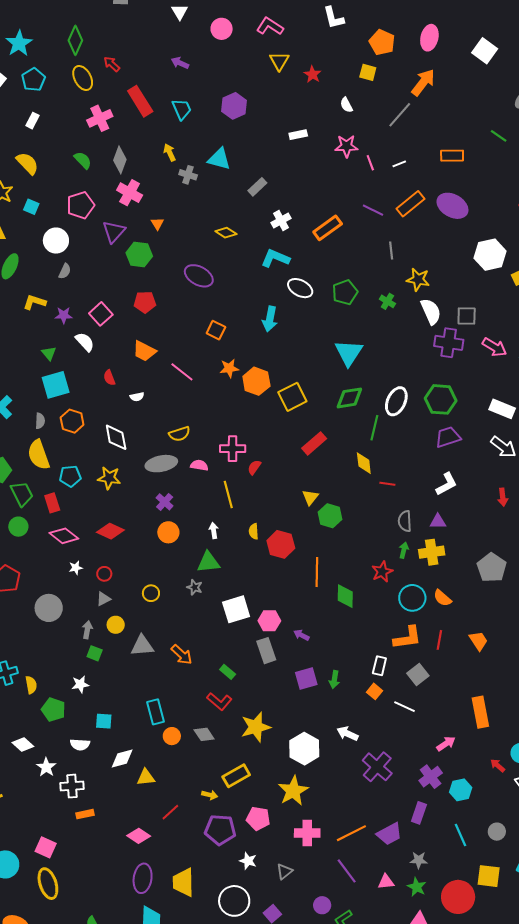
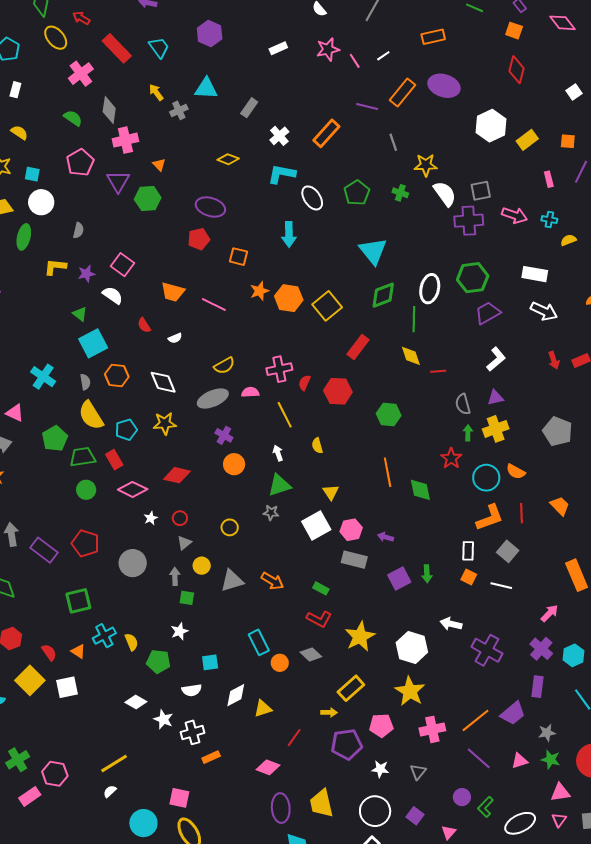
yellow semicircle: (27, 163) -> (19, 133), size x0.7
gray cross: (188, 175) -> (179, 110), turned -30
pink cross: (130, 193) -> (125, 140), turned -30
white circle: (56, 241) -> (41, 202), moved
white ellipse: (300, 288) -> (312, 198), turned 40
red pentagon: (145, 302) -> (199, 239), moved
green trapezoid: (22, 494) -> (83, 457), turned -60
yellow triangle: (310, 497) -> (331, 492), moved
red hexagon: (281, 544) -> (338, 391), moved
gray rectangle: (266, 651) -> (354, 560), turned -45

